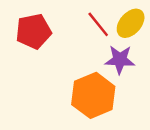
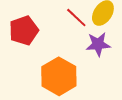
orange hexagon: (93, 95) -> (59, 76), moved

